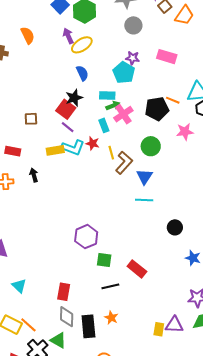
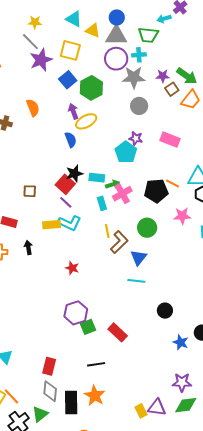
blue semicircle: (82, 73) -> (71, 140), moved
cyan rectangle: (107, 95) -> (97, 178), moved
red star: (93, 143) -> (72, 268), moved
green square: (104, 260) -> (88, 327), moved, turned -35
red rectangle: (137, 269) -> (118, 332), moved
orange star: (111, 318) -> (95, 396), size x1.5
yellow rectangle: (159, 329) -> (141, 411), turned -40
green triangle: (58, 340) -> (40, 414), turned 48

